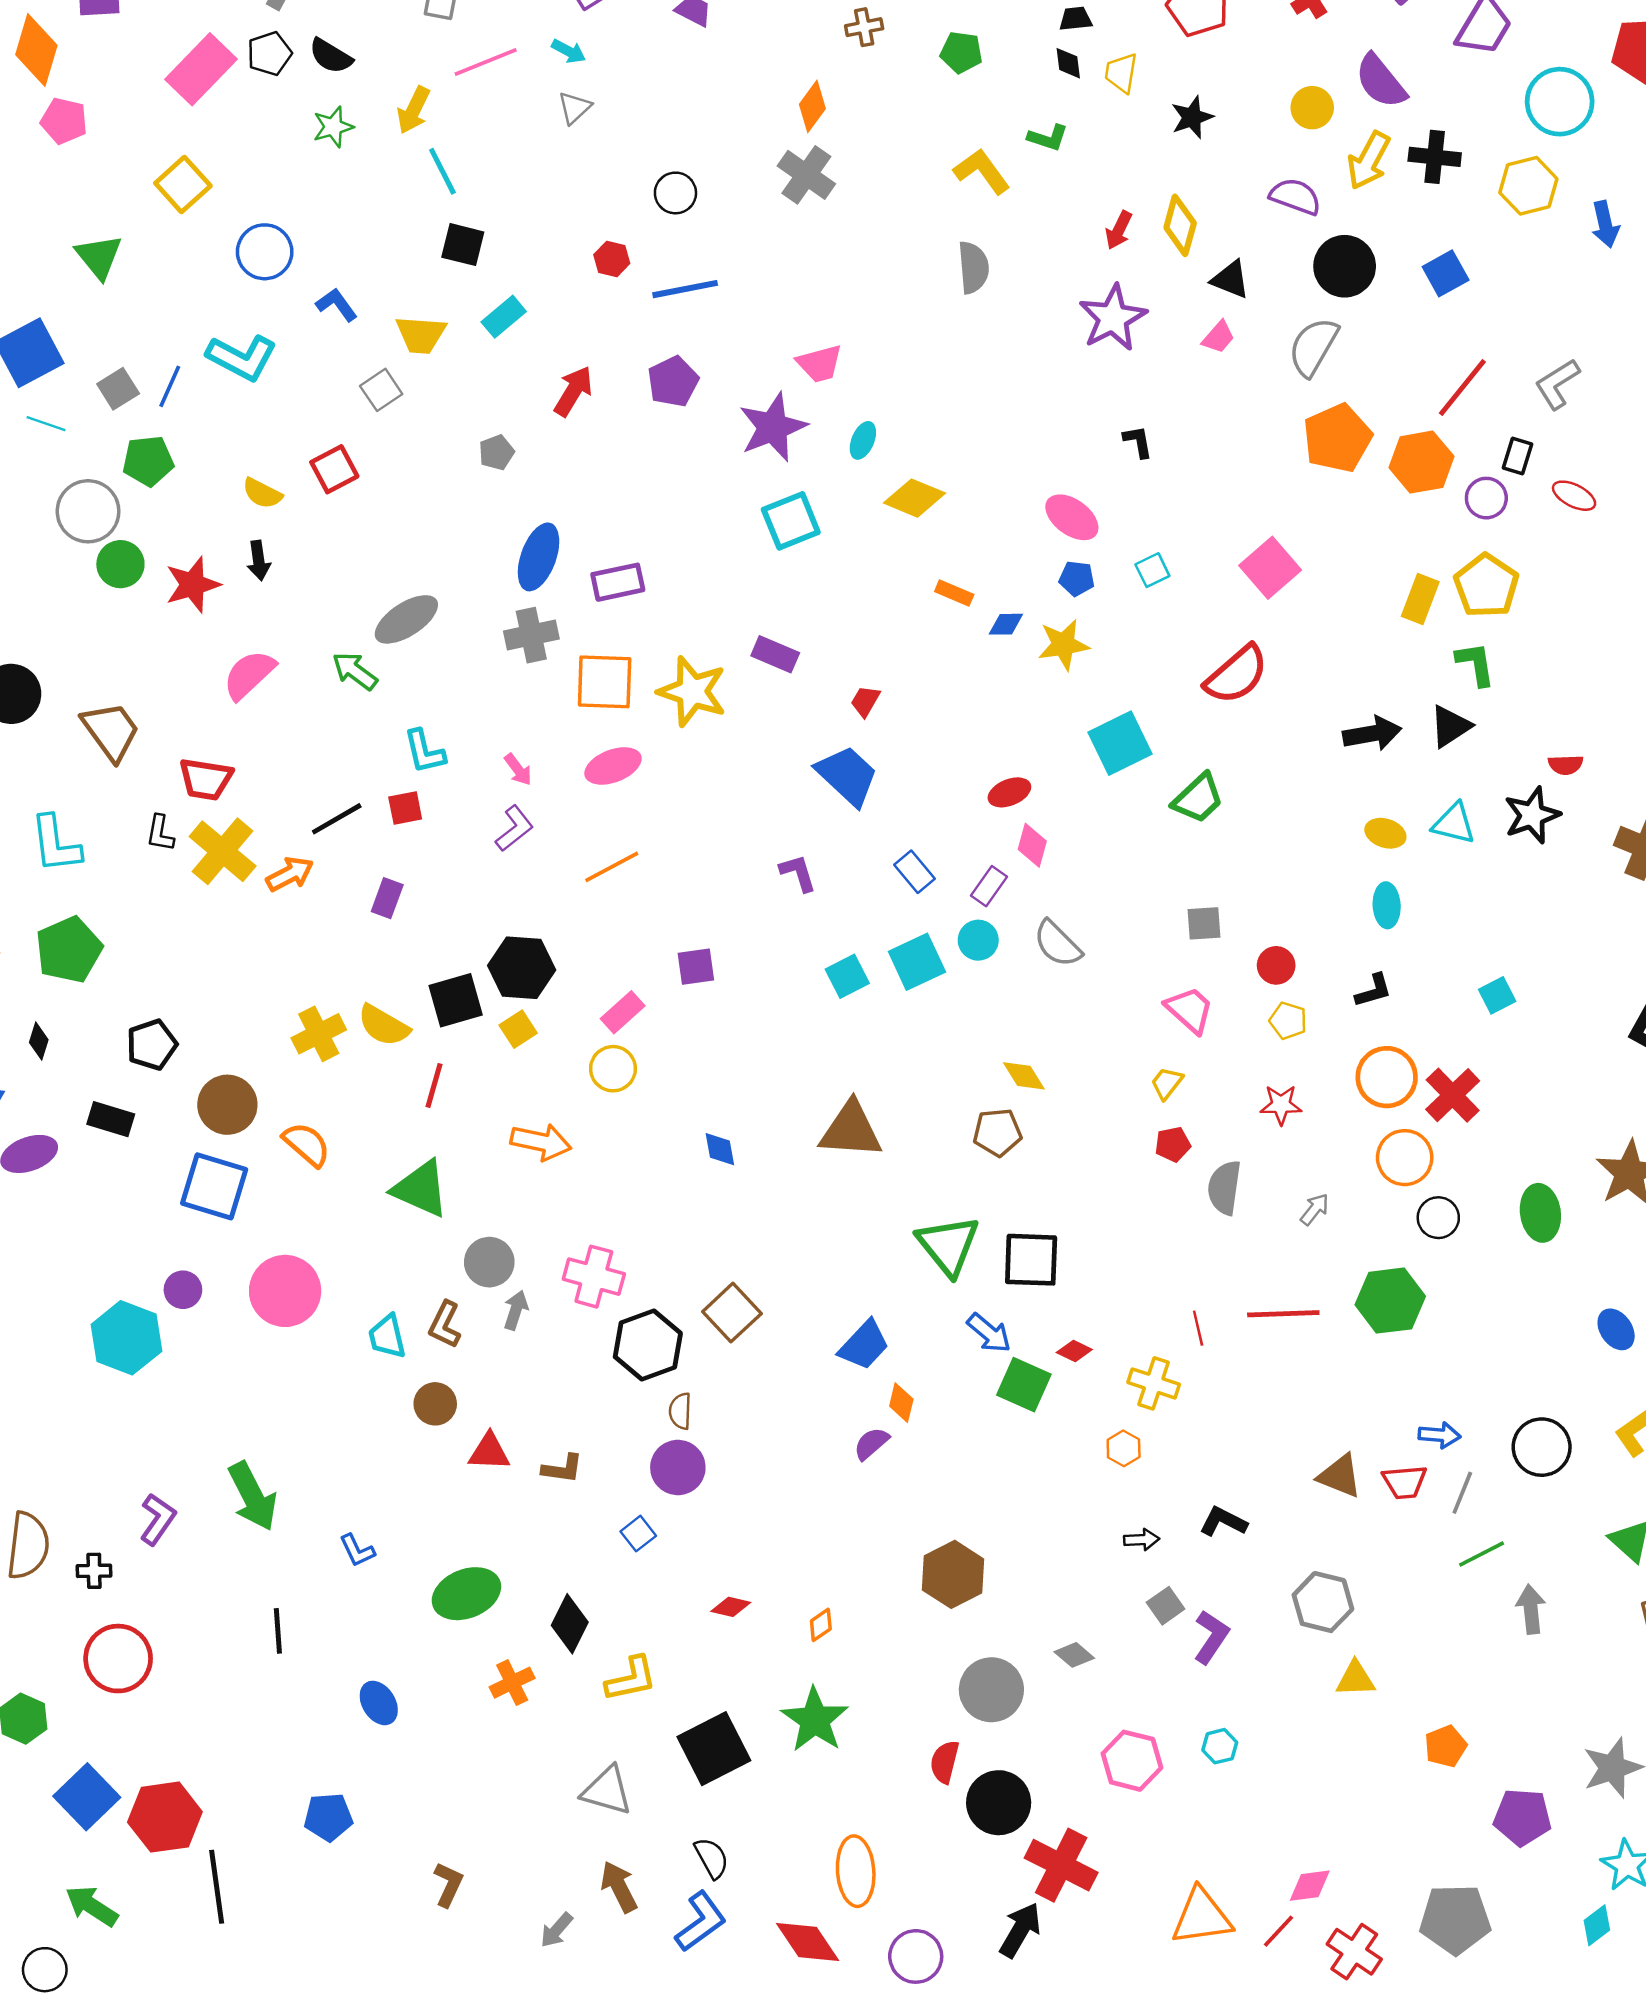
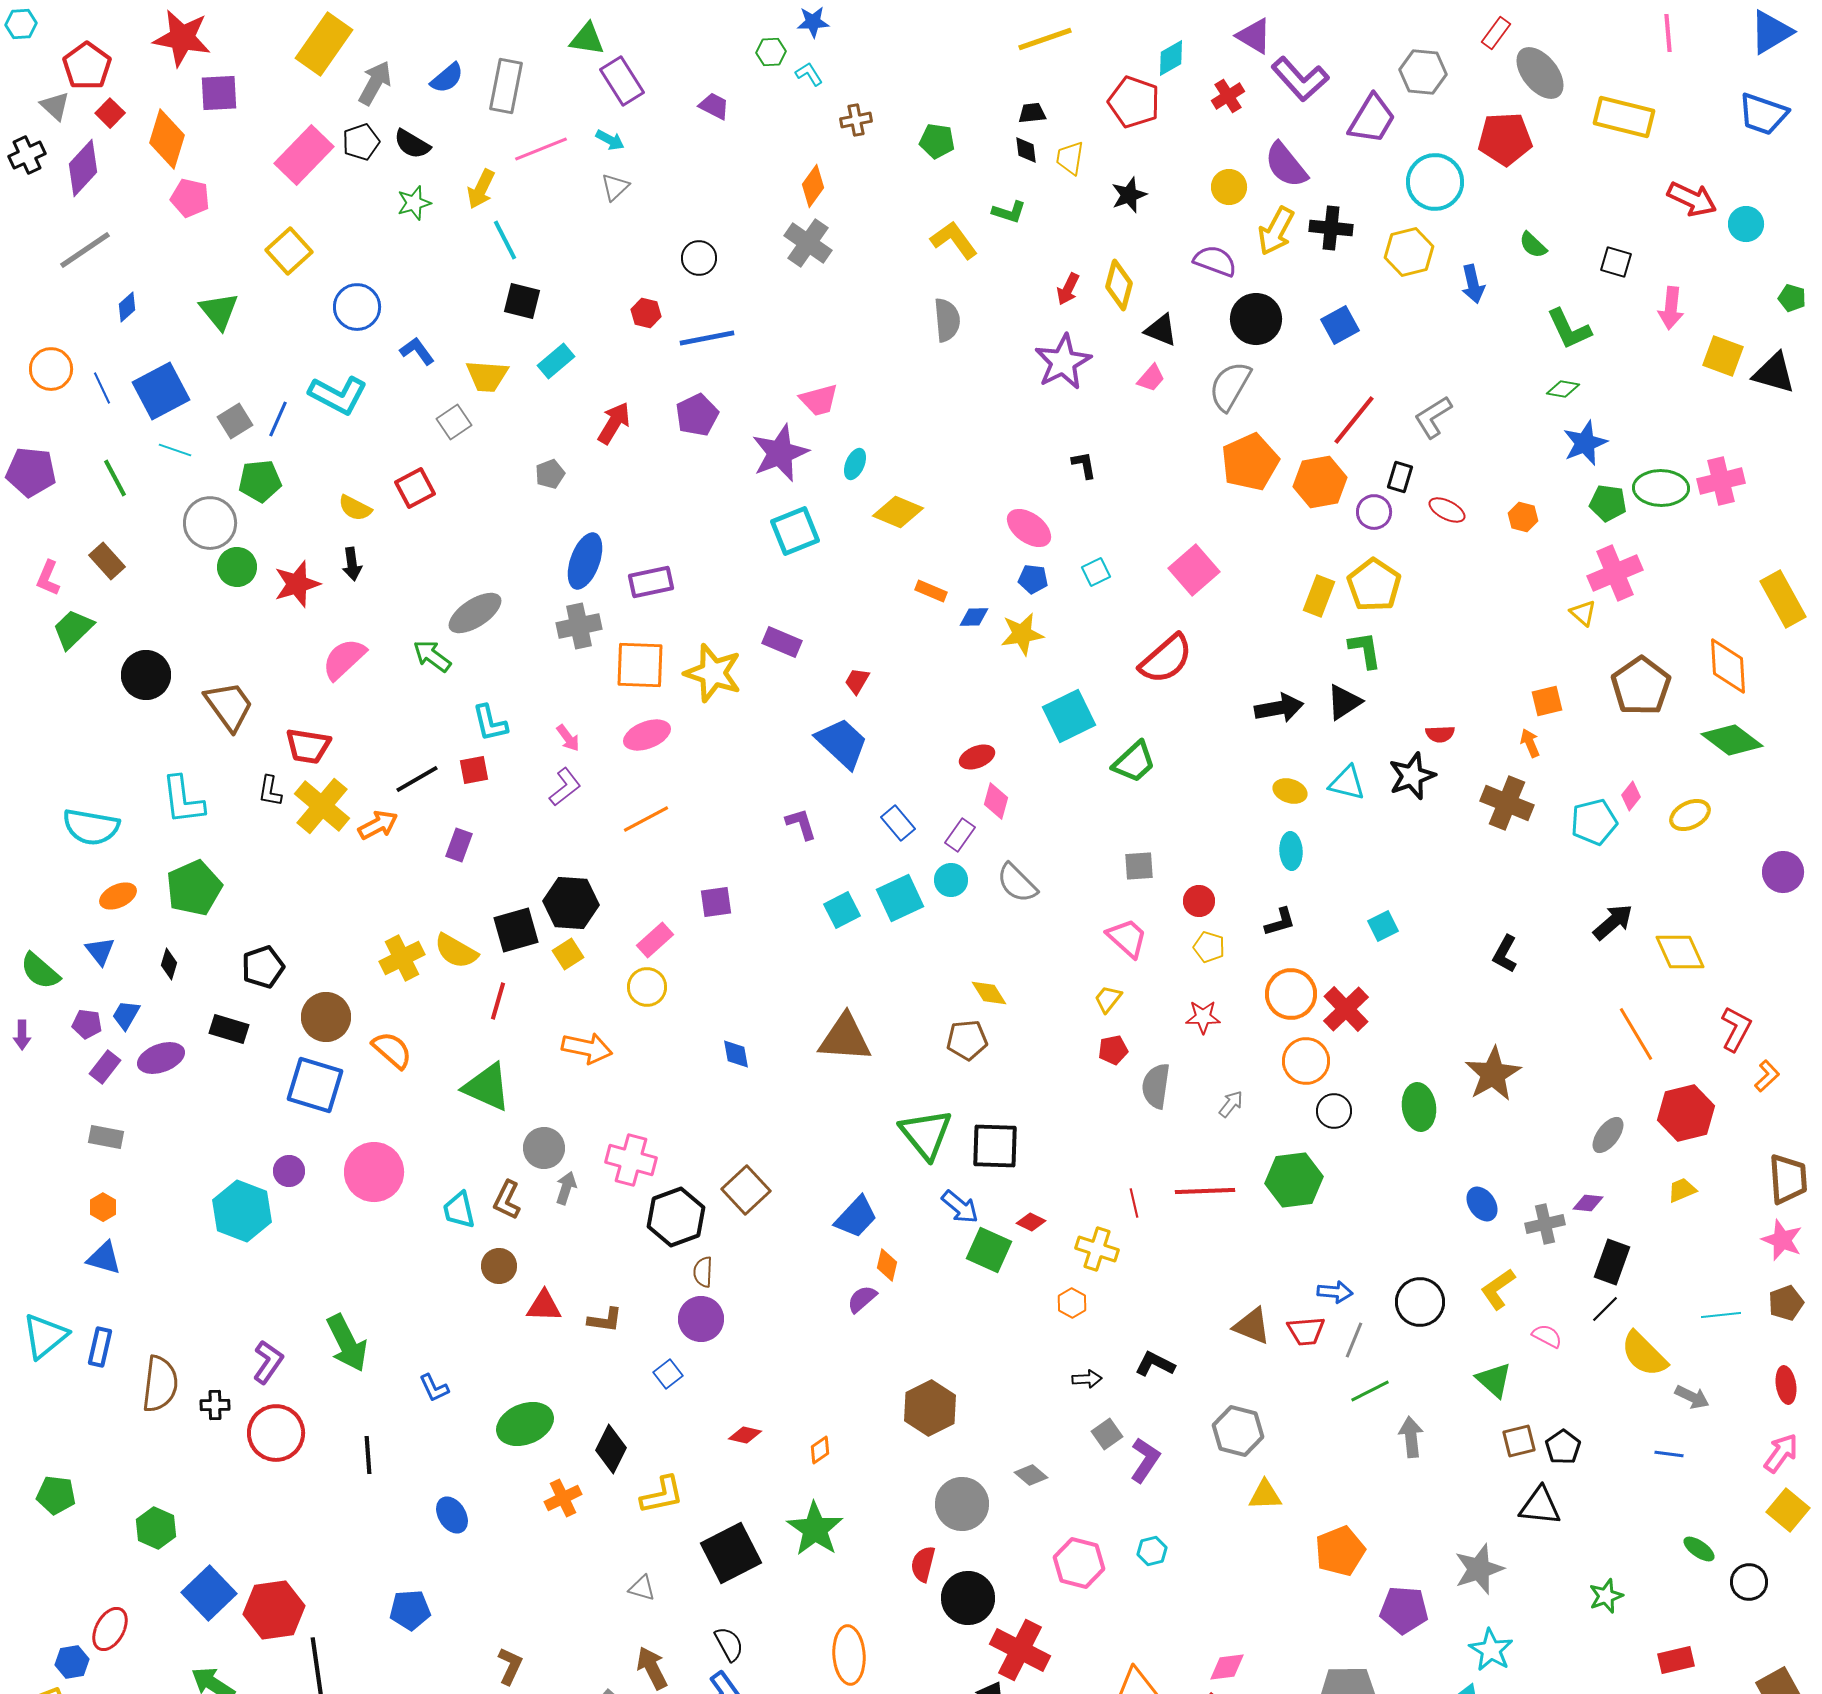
red circle: (118, 1659) -> (276, 1433), moved
orange pentagon: (1446, 1746) -> (1340, 1551), size x1.4
gray triangle: (607, 1791) -> (642, 1588), size x0.6

